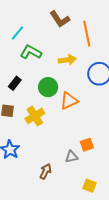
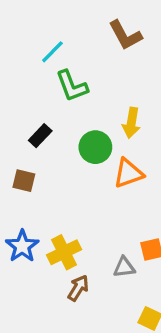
green L-shape: (31, 52) -> (72, 86), turned -145
yellow arrow: (67, 60) -> (131, 123), moved, turned 102
yellow cross: (35, 116) -> (64, 252), moved

